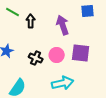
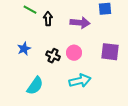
purple arrow: (63, 25) -> (80, 23), turned 114
purple square: (81, 53) -> (110, 52), moved

